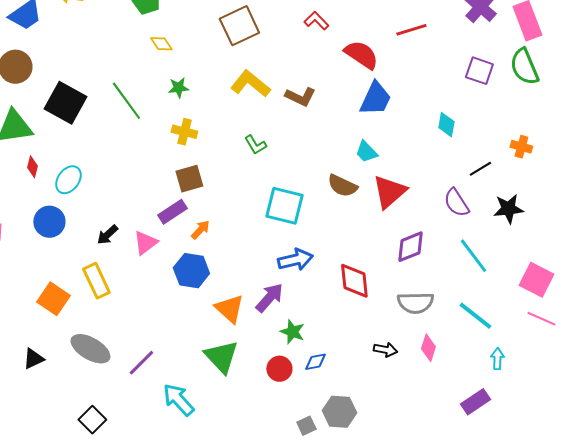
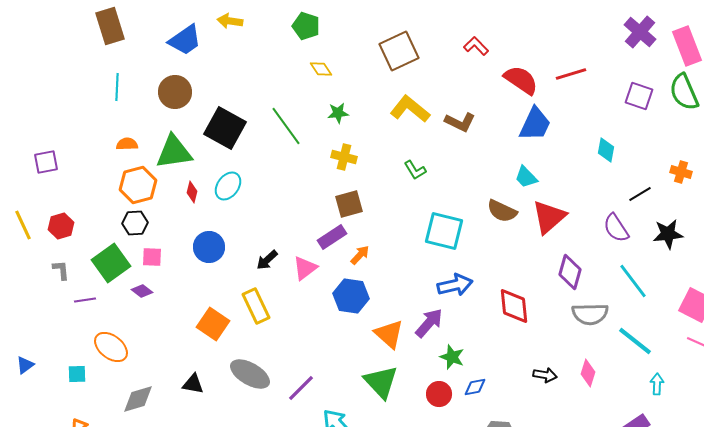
red line: (411, 30) -> (571, 74), moved
cyan ellipse: (68, 180) -> (228, 186), moved
purple diamond: (410, 247) -> (570, 272), turned -52
gray semicircle: (415, 303) -> (590, 314), moved
black triangle: (33, 359) -> (193, 384), turned 35

